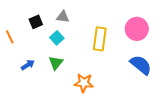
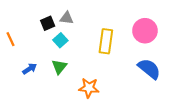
black square: (36, 22) -> (48, 23), moved

